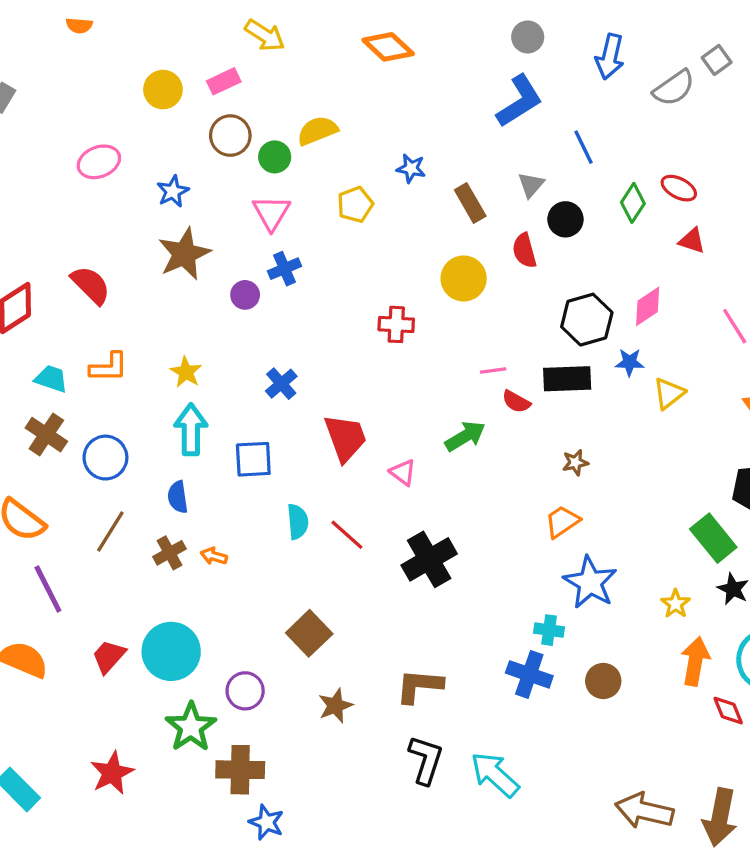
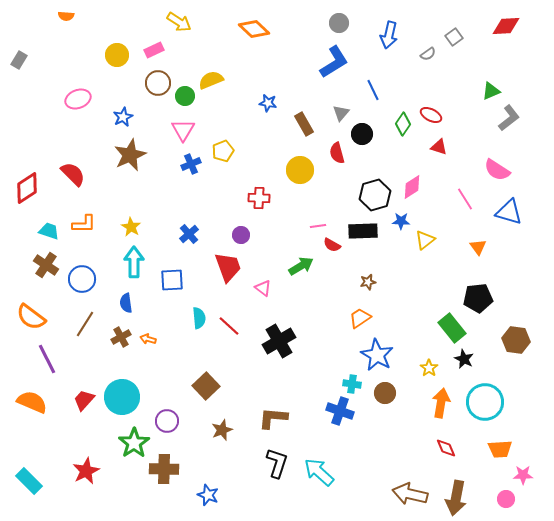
gray semicircle: (674, 88) -> (428, 54), size x0.6
yellow pentagon: (355, 205) -> (223, 151), moved
purple circle: (245, 295) -> (241, 235), moved
brown circle: (603, 681) -> (385, 393), moved
red diamond: (728, 711) -> (446, 448), moved
blue star: (266, 822) -> (208, 495), moved

